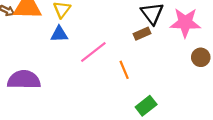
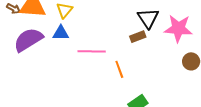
pink line: (93, 52) -> (92, 51), turned 36
purple semicircle: (24, 80) -> (28, 40), moved, turned -36

